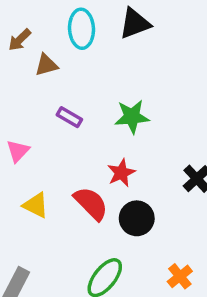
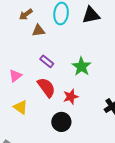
green star: (132, 117) -> (81, 66), turned 30
red semicircle: (91, 203) -> (46, 87), moved
black circle: (137, 218) -> (61, 122), moved

